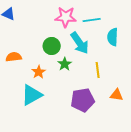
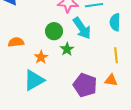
yellow line: (98, 70) -> (116, 55), moved
orange triangle: (117, 95) -> (111, 80), moved
purple pentagon: (83, 100) -> (85, 85), turned 30

